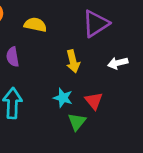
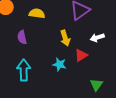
red triangle: (94, 101) -> (81, 55), moved, turned 40
green triangle: (77, 122) -> (96, 85), moved

